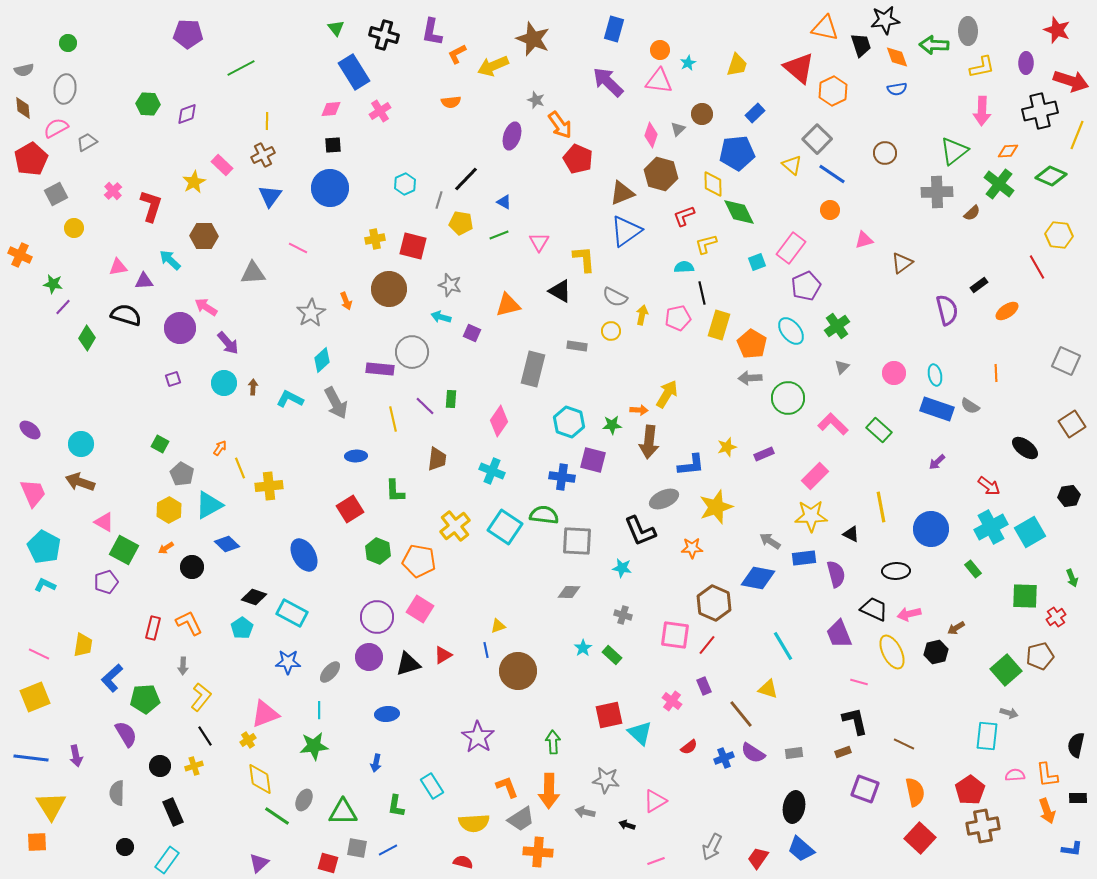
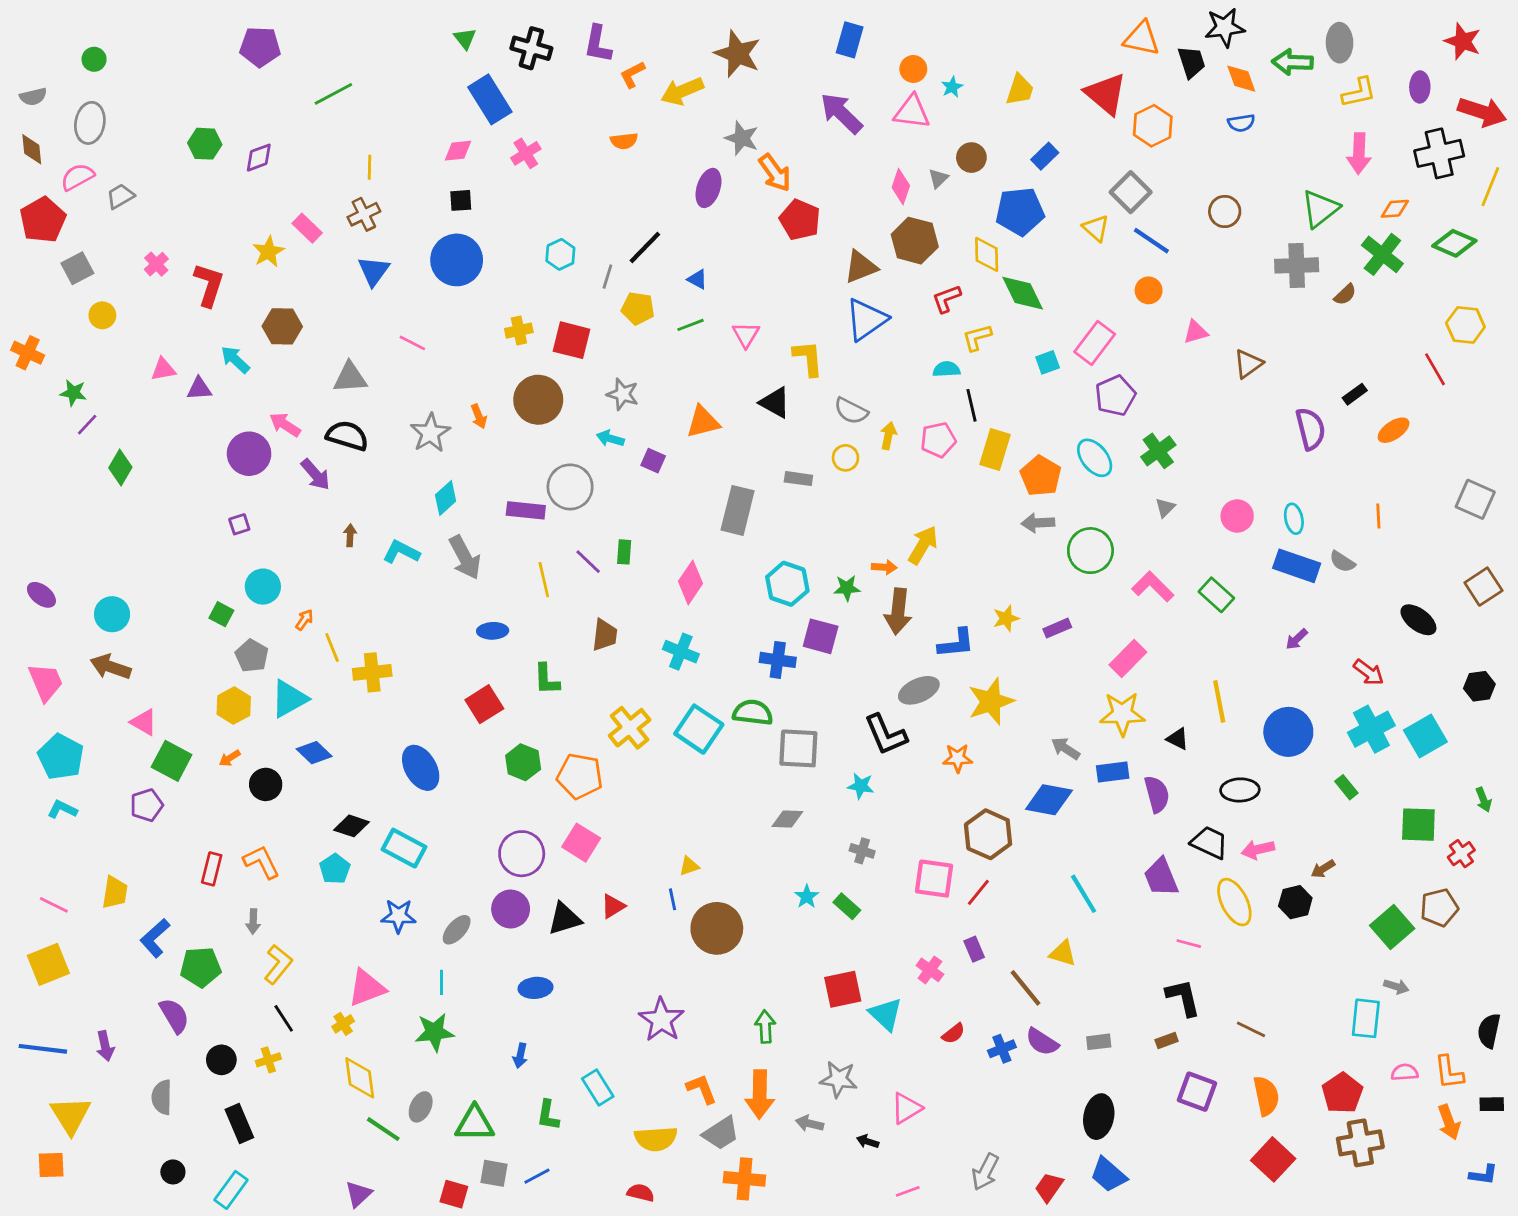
gray star: (536, 100) -> (742, 138), size x1.4
black semicircle: (126, 315) -> (347, 436), moved
cyan circle: (224, 383) -> (263, 587), moved

